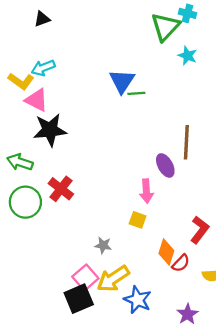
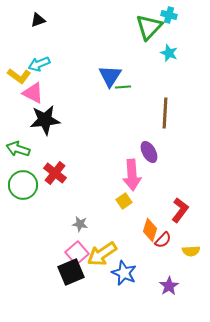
brown line: (186, 142) -> (165, 113), moved
pink arrow: (146, 191) -> (132, 175), size x1.4
yellow square: (138, 220) -> (124, 201), turned 35
gray star: (103, 245) -> (80, 224), moved

